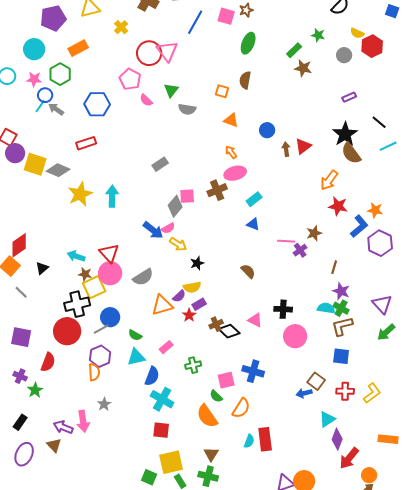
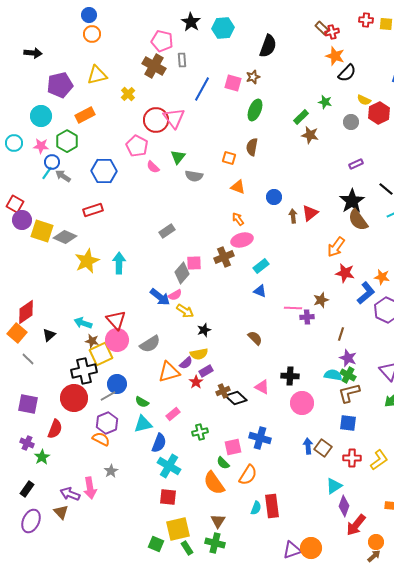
purple cross: (300, 250) -> (307, 317), turned 32
orange semicircle: (94, 372) -> (101, 439), turned -60
blue arrow: (304, 393) -> (308, 446), moved, turned 98

